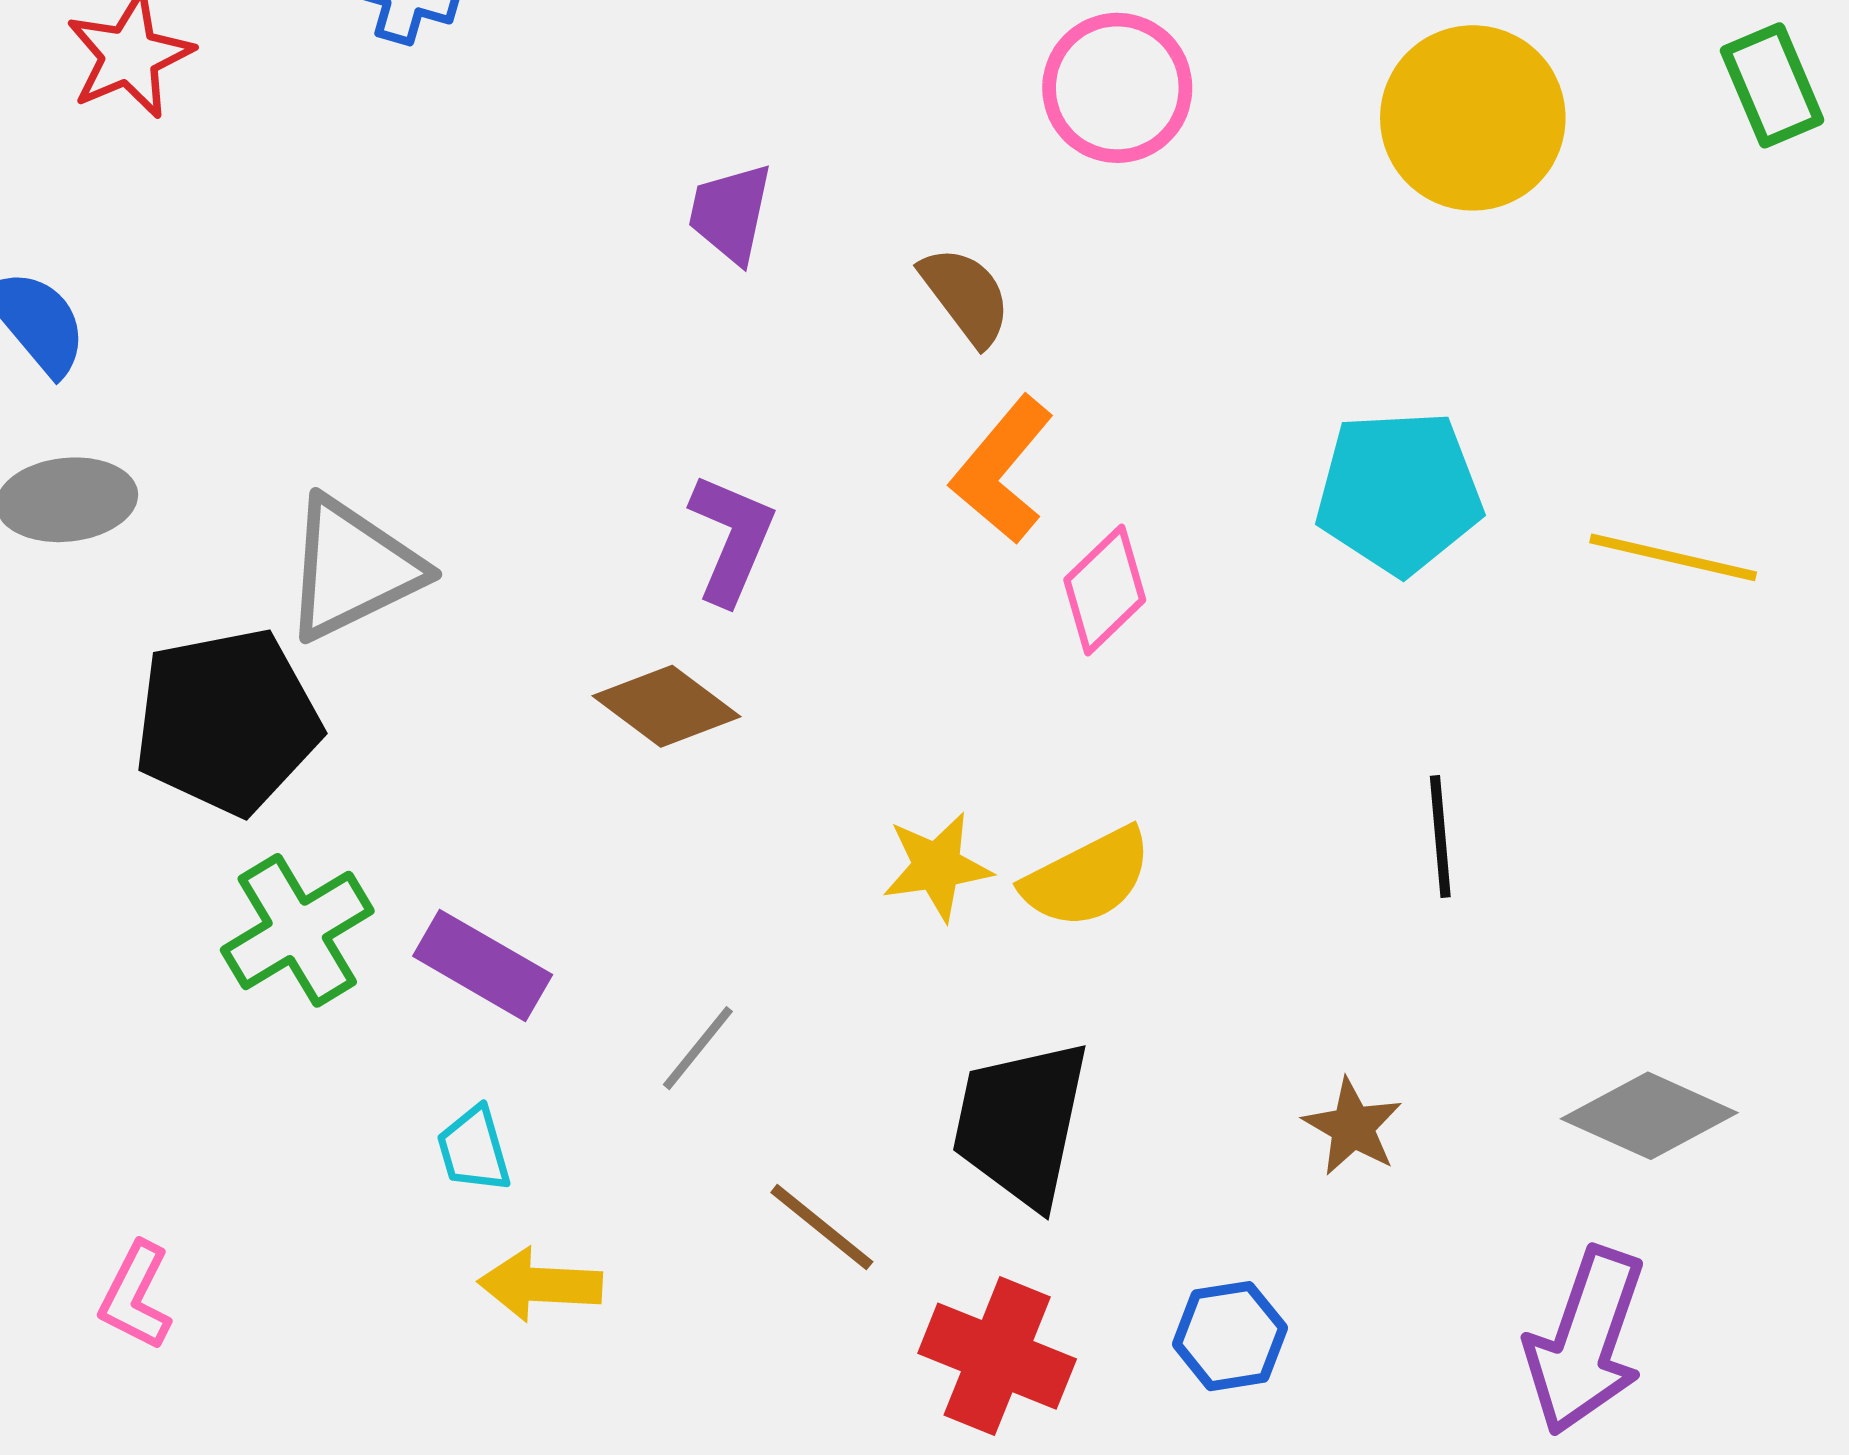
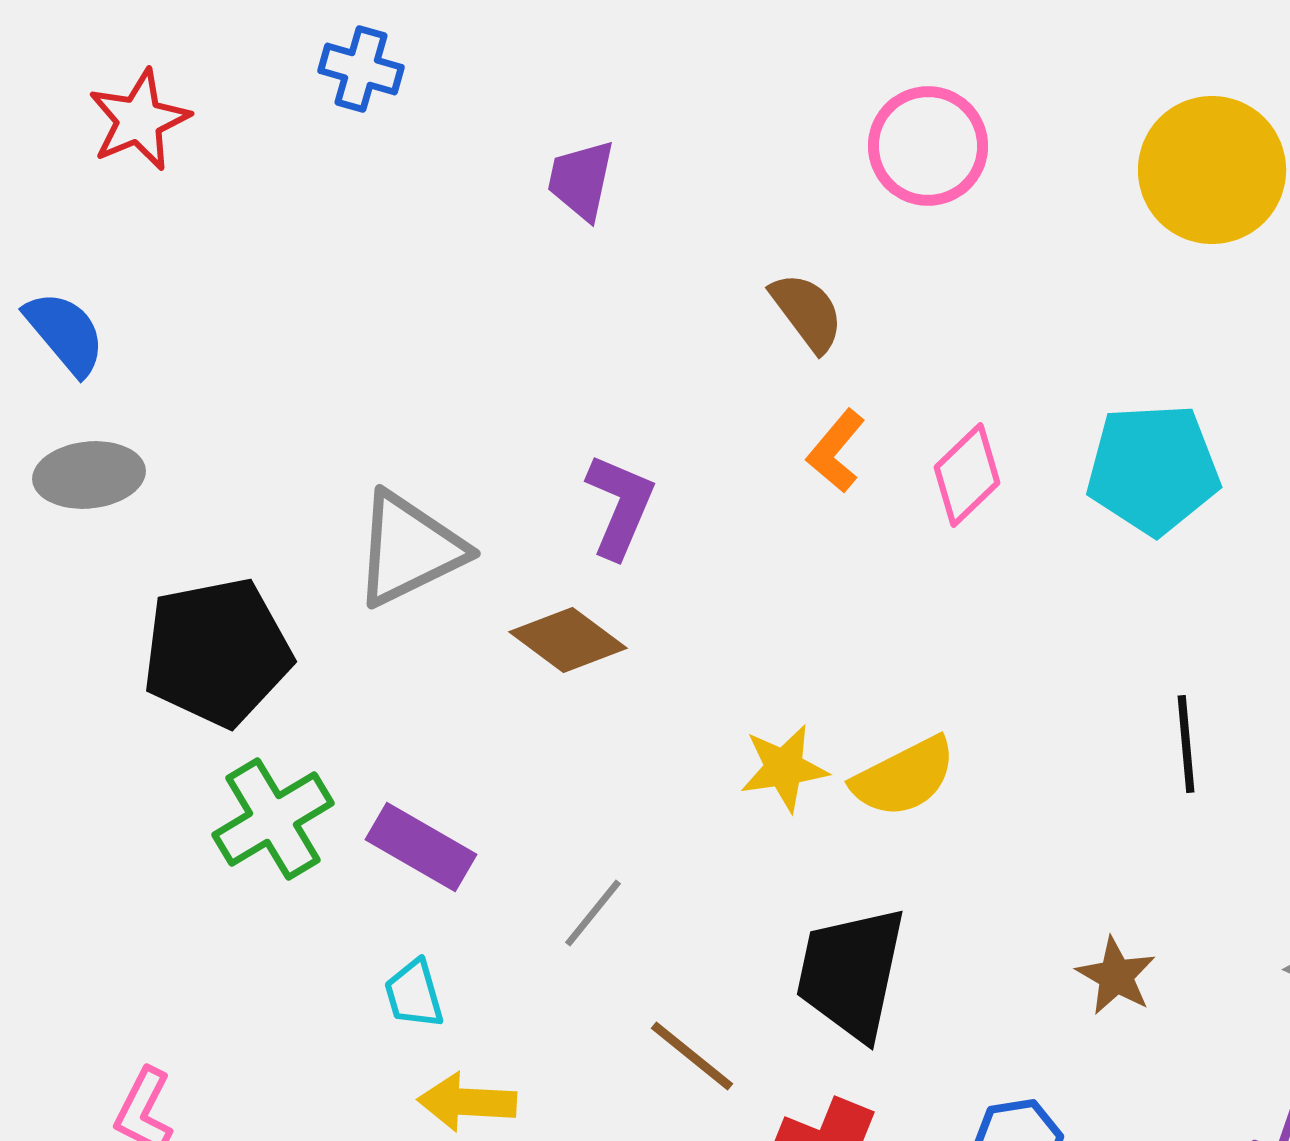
purple trapezoid: (730, 213) -> (581, 180), moved
orange L-shape: (1002, 470) -> (836, 451), size x0.7
gray triangle: (352, 569) -> (409, 549), moved
pink diamond: (1105, 590) -> (967, 475), moved

